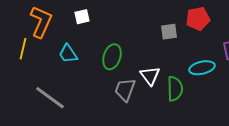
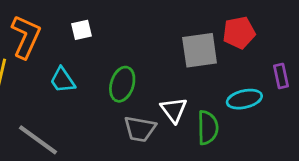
gray square: (169, 32) -> (200, 50), size x1.6
gray trapezoid: (125, 90) -> (140, 129), turned -100

